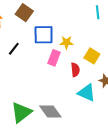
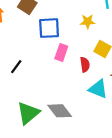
yellow star: (66, 42) -> (88, 22), moved
black line: (14, 49) -> (16, 67), moved

